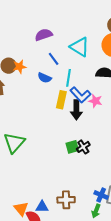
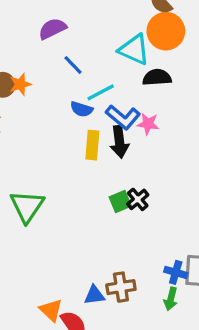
cyan triangle: (80, 47) -> (134, 50), moved
blue semicircle: (45, 78) -> (82, 109), moved
cyan line: (69, 78) -> (101, 92), turned 60
yellow rectangle: (61, 100) -> (92, 145), moved
blue triangle: (42, 207) -> (94, 295), moved

